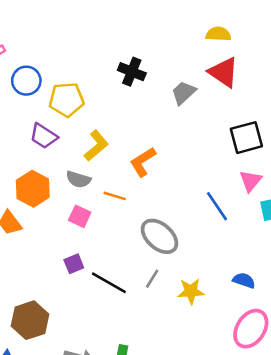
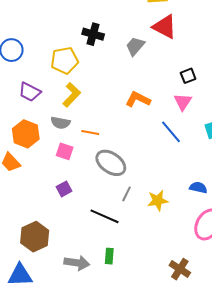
yellow pentagon: (67, 100) -> (65, 60), moved
black square: (246, 138) -> (188, 76), size x0.6
orange L-shape: (143, 162) -> (138, 99), moved, turned 65
pink triangle: (251, 181) -> (183, 102), moved
gray ellipse: (159, 236) -> (111, 163), moved
black line: (109, 283) -> (104, 216), moved

